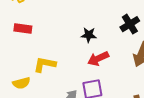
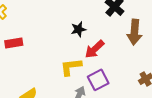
yellow L-shape: (45, 64) -> (71, 67), moved

